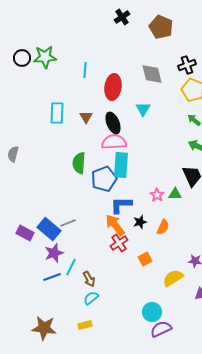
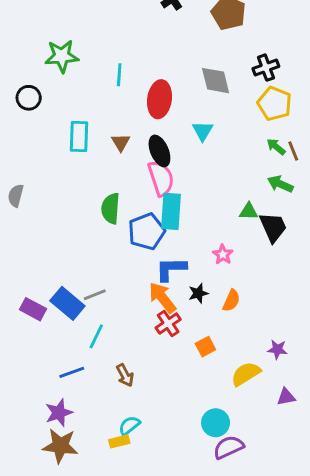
black circle: (22, 58) -> (29, 98), moved
pink semicircle: (114, 142) -> (161, 178), turned 75
green triangle: (175, 194) -> (249, 211), moved
purple star: (54, 253) -> (59, 413), moved
cyan line: (71, 267) -> (96, 336), moved
cyan semicircle: (91, 298) -> (129, 426), moved

